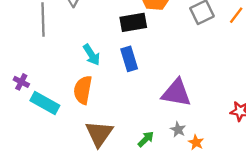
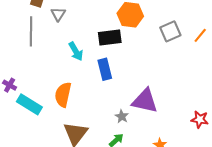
cyan arrow: (91, 55) -> (76, 51), moved
gray star: (178, 129) -> (122, 116), moved

